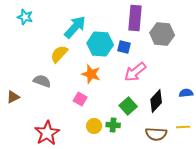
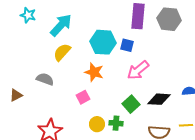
cyan arrow: (75, 27) -> (61, 25), moved
gray hexagon: (162, 34) -> (169, 19), moved
pink square: (80, 99) -> (83, 97), turned 32
black diamond: (156, 101) -> (159, 99), turned 50

